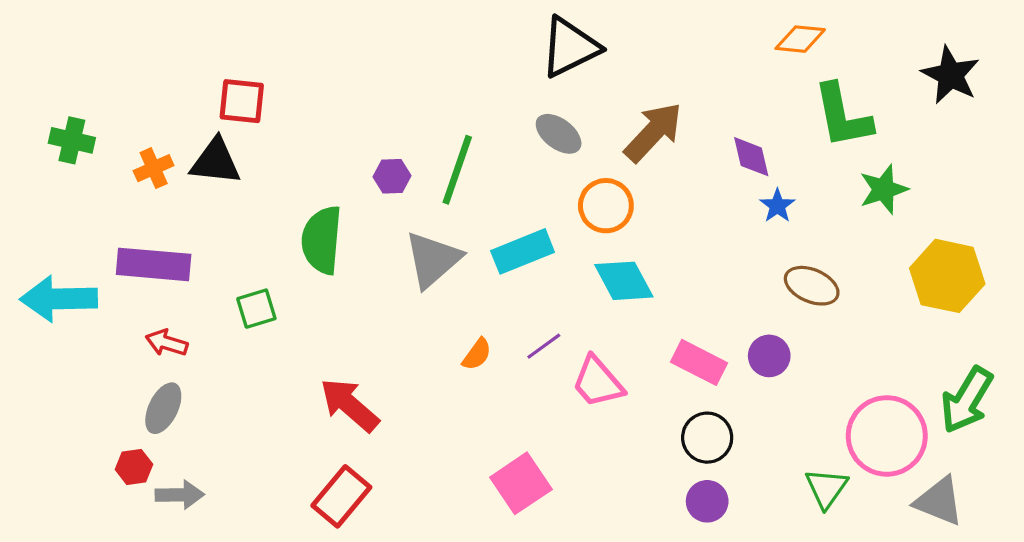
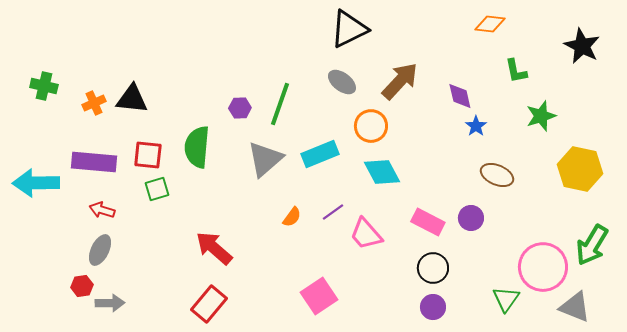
red square: (242, 101) -> (148, 155), moved
green L-shape: (843, 116) -> (516, 71), size x0.6

